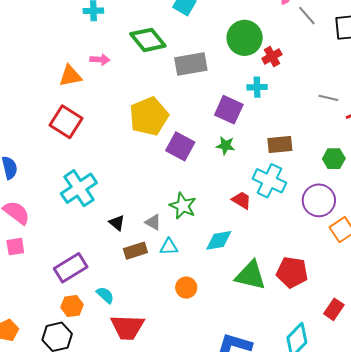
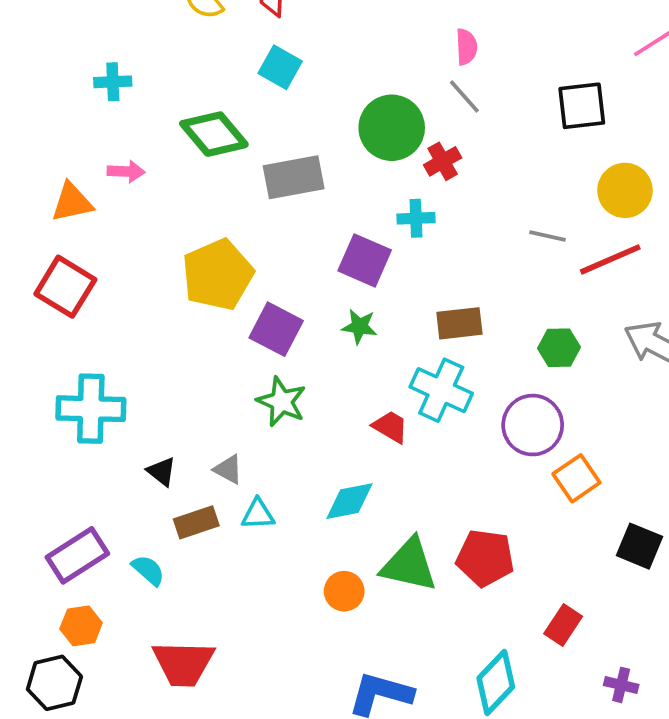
gray line: (307, 16) -> (464, 97), moved
cyan cross: (79, 188) -> (91, 409), turned 36
green star: (183, 206) -> (282, 402), moved
orange circle: (186, 288) -> (344, 591), moved
cyan semicircle: (105, 295) -> (148, 570), moved

